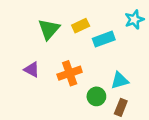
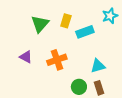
yellow rectangle: (81, 26) -> (66, 21), turned -48
green circle: (96, 96) -> (79, 87), moved
brown rectangle: (121, 107) -> (99, 88), turned -40

